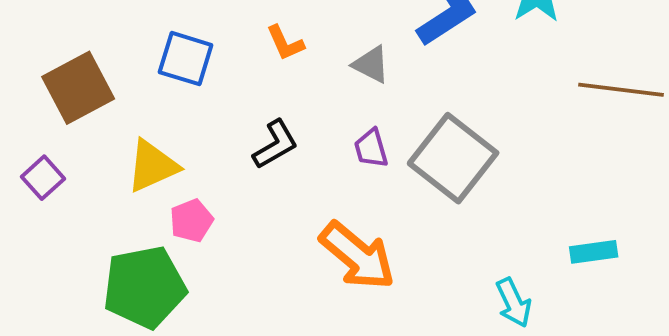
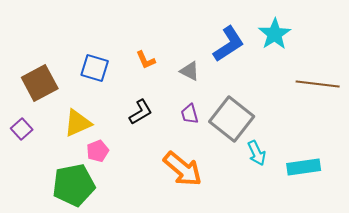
cyan rectangle: (594, 252) -> (304, 167), size x1.4
cyan arrow: (514, 303) -> (257, 153), moved

